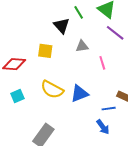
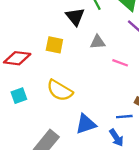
pink line: (102, 63) -> (120, 63), turned -56
blue triangle: (79, 94) -> (86, 124), moved

